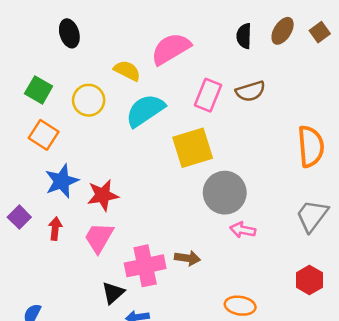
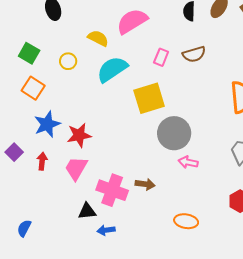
pink rectangle: (208, 95) -> (161, 57), size x0.7
yellow circle: (89, 100) -> (68, 61), size x0.7
pink cross: (145, 266) -> (112, 190), turned 32
black triangle: (113, 293) -> (87, 211), turned 36

